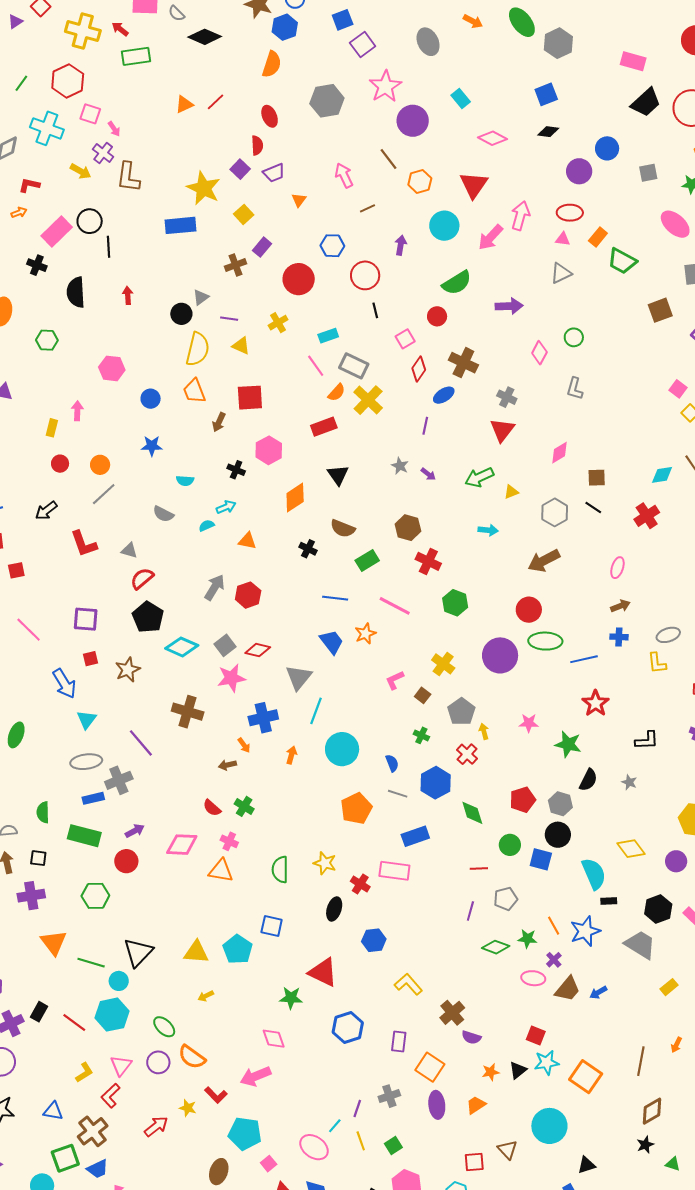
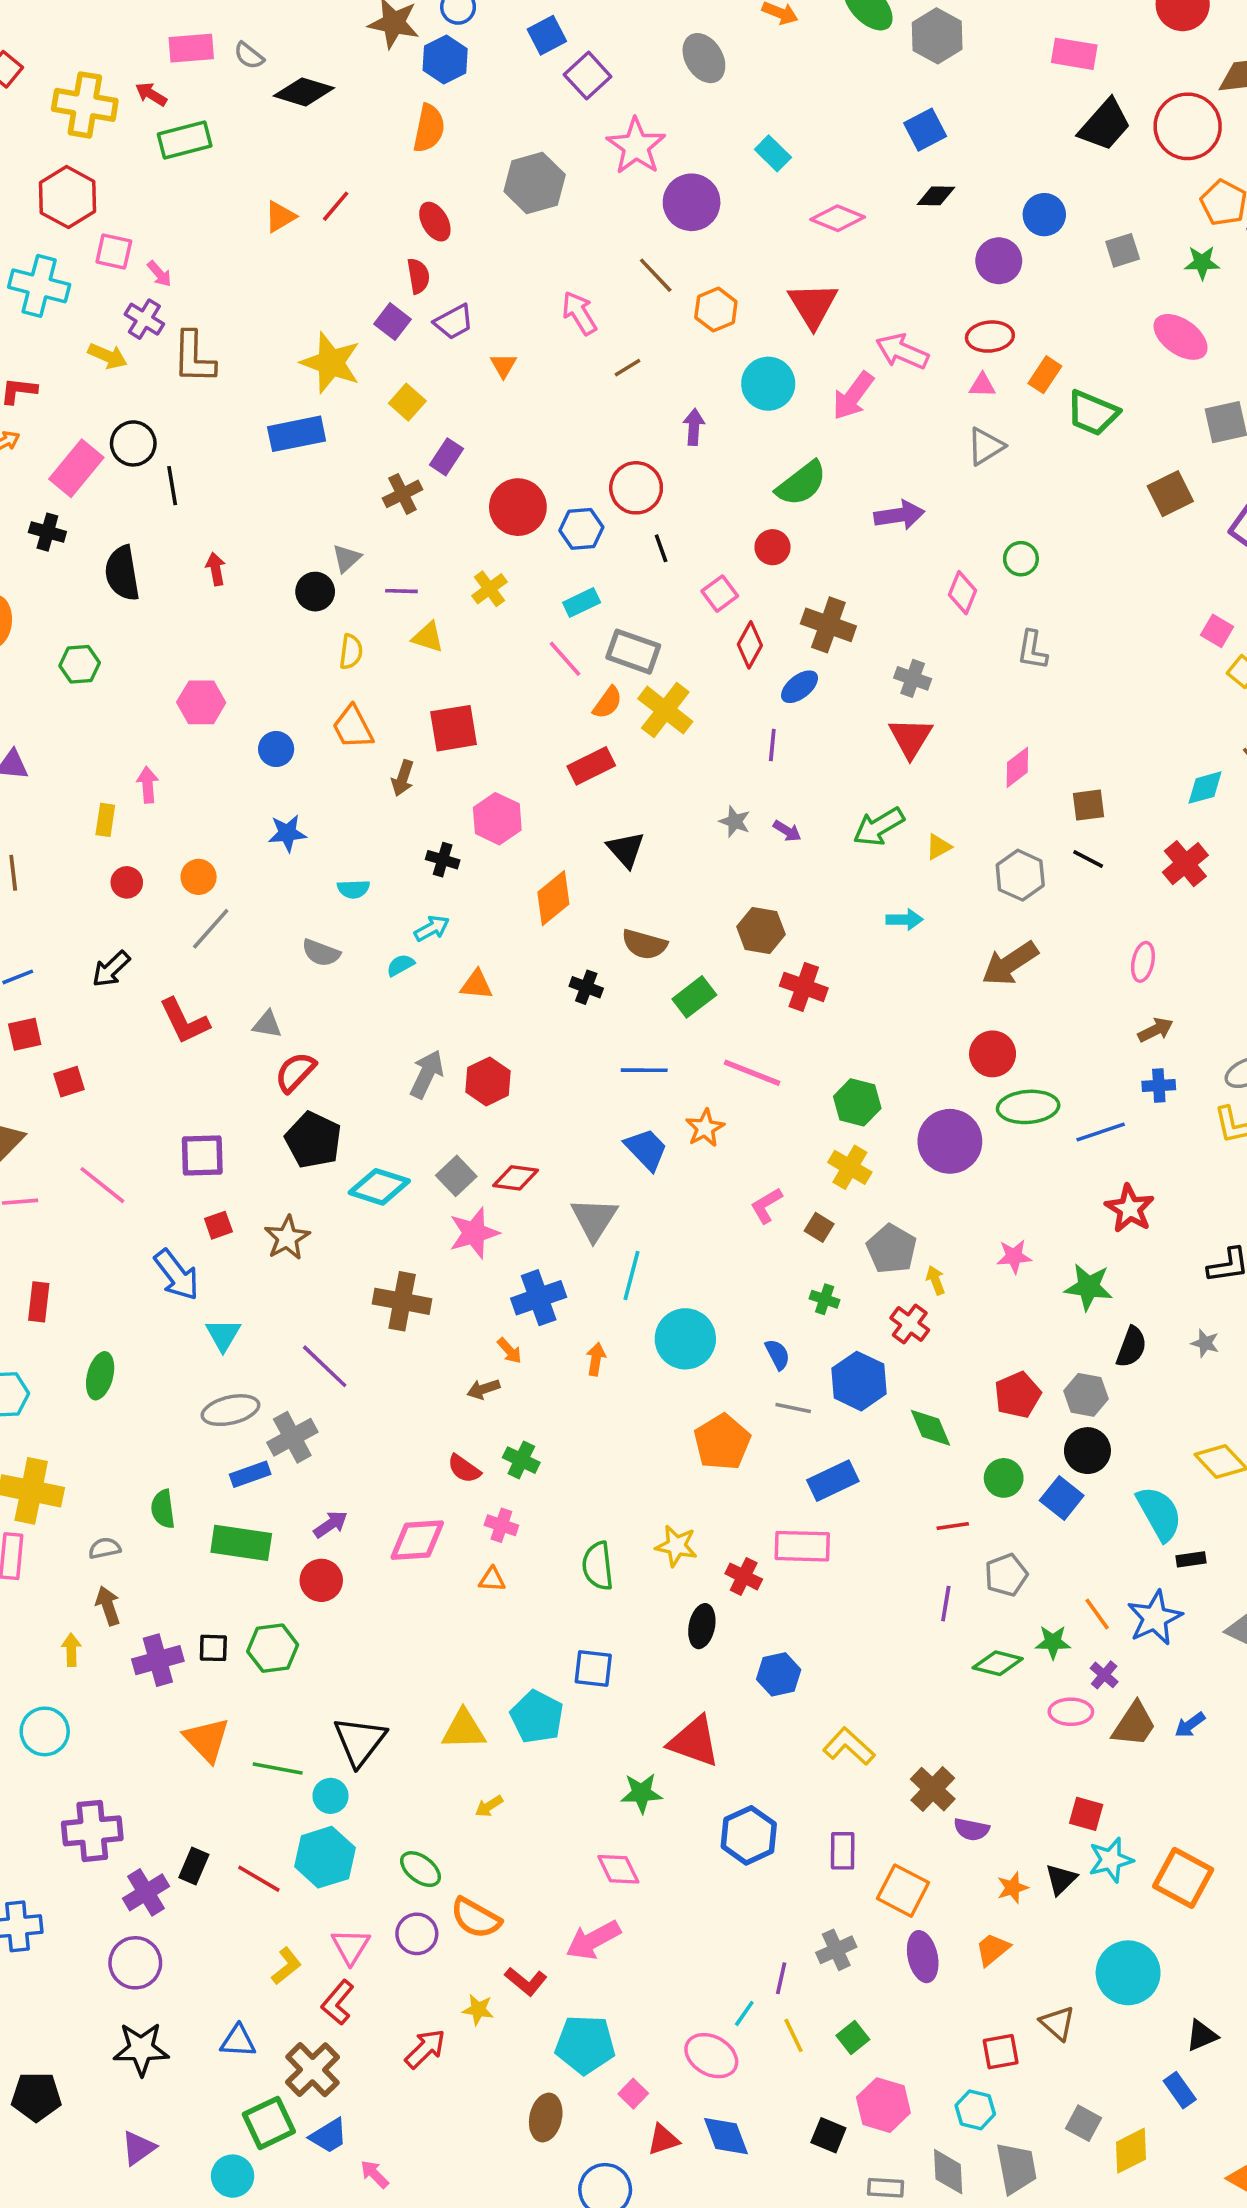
pink arrow: (520, 216) -> (902, 351), turned -76
blue hexagon: (332, 246) -> (581, 529), moved
yellow semicircle: (198, 349) -> (351, 652), size x0.6
green hexagon: (455, 603) -> (857, 1102), moved
black square: (38, 858) -> (213, 1648), moved
blue square: (541, 859) -> (1062, 1498), turned 30
orange triangle: (221, 871) -> (492, 1579), size x0.6

